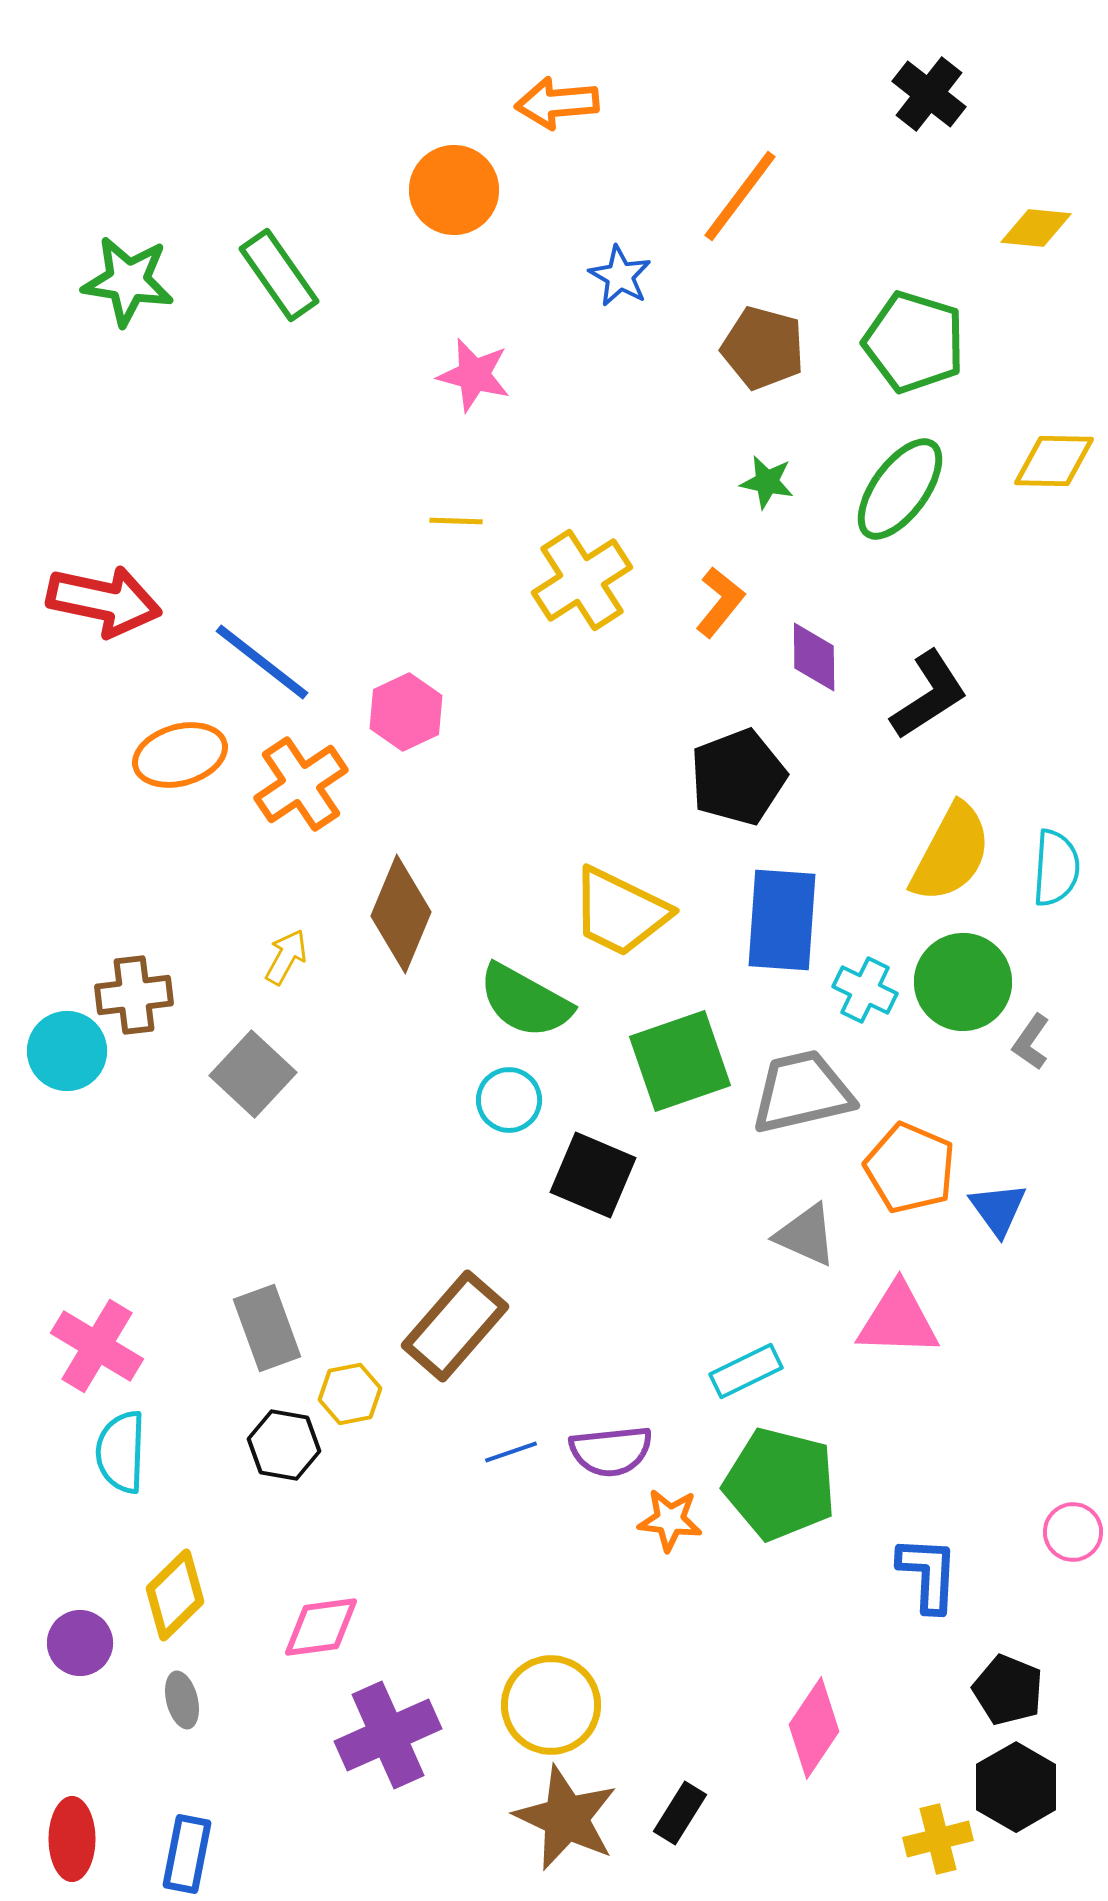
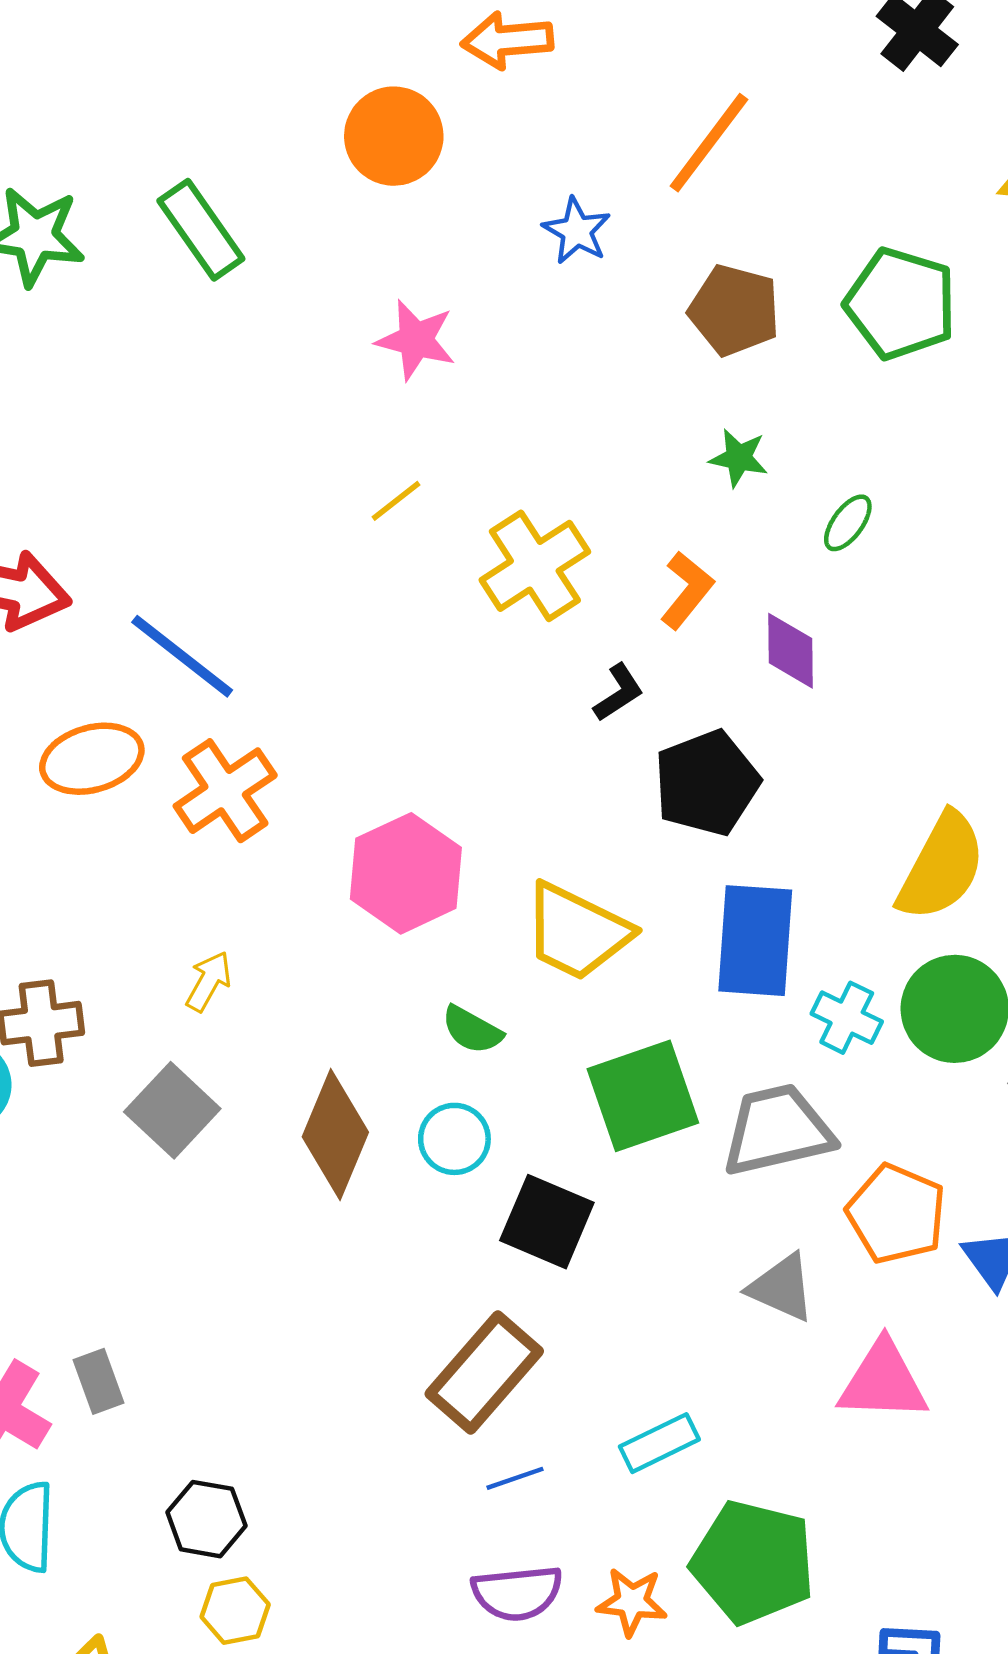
green ellipse: (900, 489) -> (848, 523), moved, size x0.5
yellow line: (456, 521) -> (396, 501), turned -40
black L-shape: (929, 695) -> (619, 693), moved, size x0.6
pink hexagon: (406, 712) -> (406, 873), moved, size x1.4
brown diamond: (401, 914) -> (335, 1135), moved
green semicircle: (525, 1001) -> (472, 1030), size x0.6
brown rectangle: (455, 1326) -> (484, 1373), moved
gray rectangle: (267, 1328) -> (98, 1381), moved, size x0.7
cyan rectangle: (746, 1371) -> (659, 1443), moved
yellow hexagon: (350, 1394) -> (235, 1611), moved
purple semicircle: (611, 1451) -> (517, 1593), moved
blue line: (511, 1452) -> (515, 1478), moved

